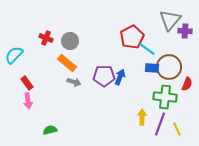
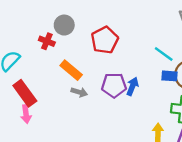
red pentagon: (132, 37) -> (105, 40), moved
gray circle: (70, 41) -> (64, 25), moved
red rectangle: (27, 83) -> (25, 93), size x1.6

